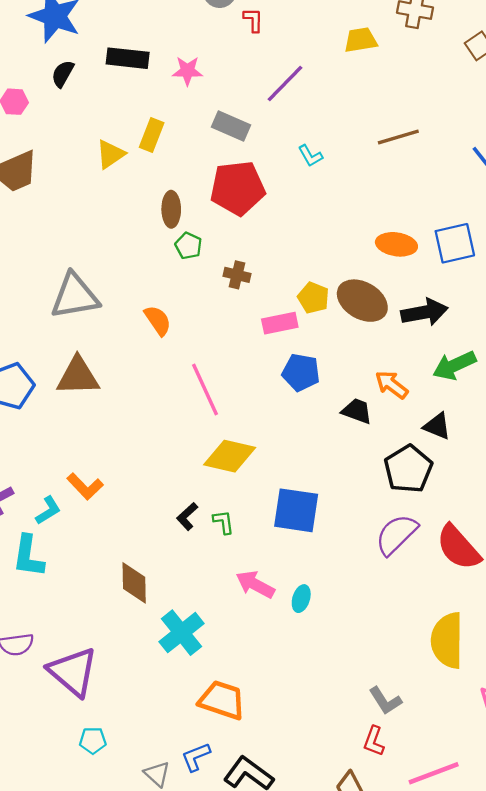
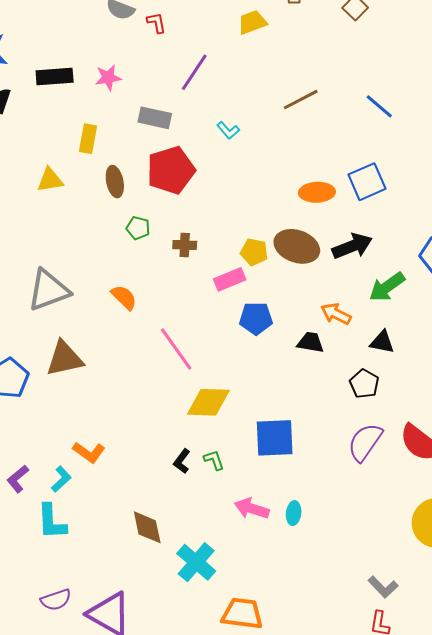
yellow triangle: (110, 154) -> (50, 180), moved, turned 36
brown ellipse: (171, 209) -> (115, 182), moved
black pentagon: (408, 469) -> (364, 384), size x0.7

